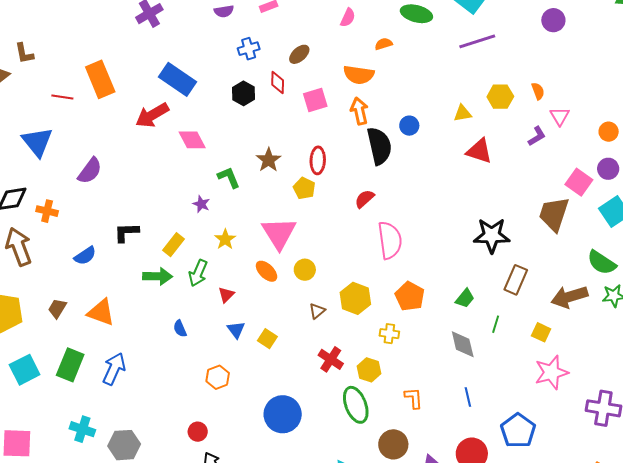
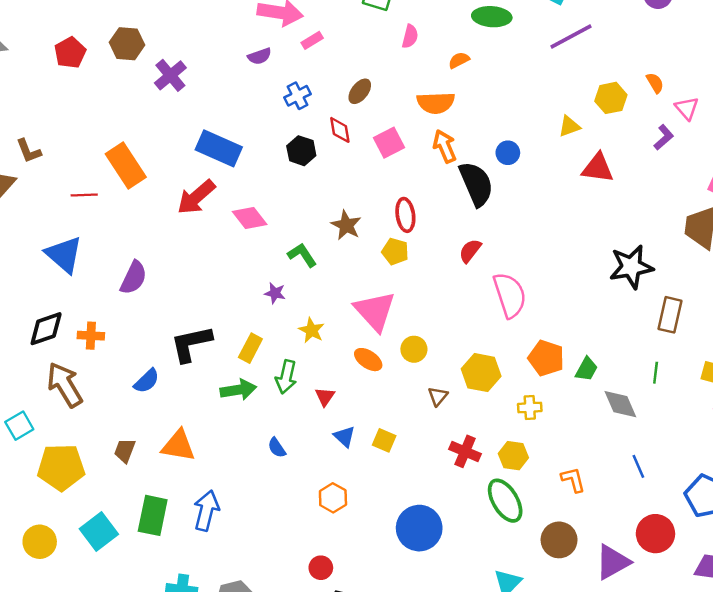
black L-shape: (126, 232) -> (191, 344), size x1.4
green trapezoid: (465, 298) -> (586, 369), moved

